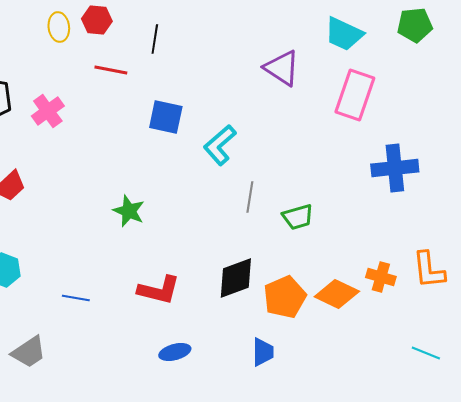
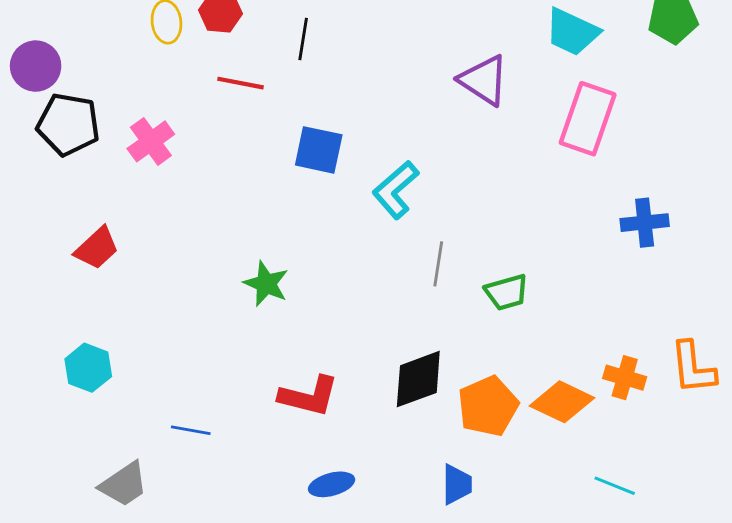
blue cross: (395, 168) -> (645, 223), size x0.7
blue line: (76, 298) -> (191, 430), moved
cyan line: (426, 353) -> (615, 486), moved

